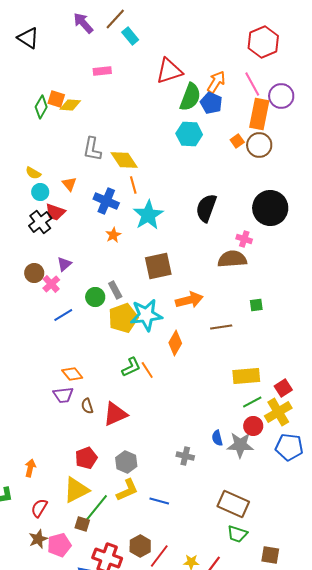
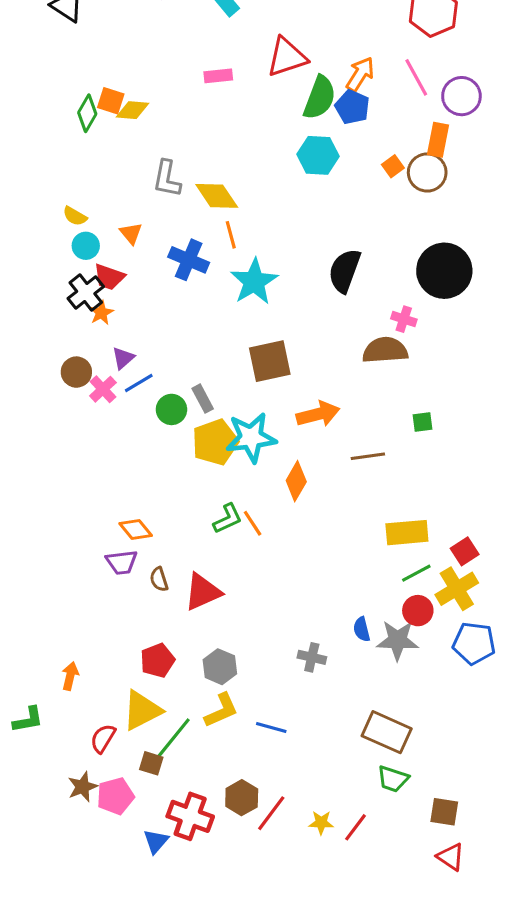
pink rectangle: (102, 71) -> (218, 76), moved
orange rectangle: (259, 114) -> (438, 140), moved, size x0.7
orange star: (113, 235) -> (101, 313), moved
blue line: (63, 315) -> (139, 383), moved
red semicircle: (39, 508) -> (103, 738), moved

